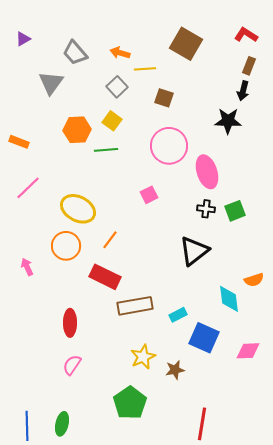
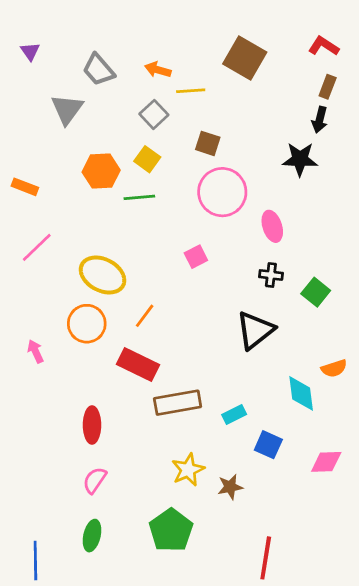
purple triangle: (23, 39) -> (30, 51), turned -35
brown square: (164, 98) -> (208, 143), moved
pink ellipse: (207, 172) -> (272, 226), size x0.7
green square: (235, 211) -> (316, 292), moved, turned -30
blue square: (204, 338) -> (268, 445), size x0.7
green ellipse: (62, 424) -> (92, 536), moved

